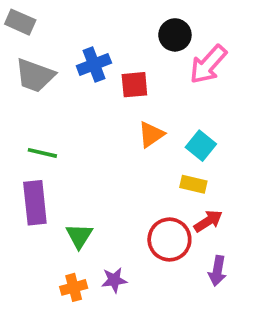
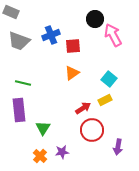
pink arrow: (208, 64) -> (113, 35), turned 110
orange triangle: (151, 134) -> (72, 73), moved
yellow rectangle: (193, 184) -> (105, 100), turned -40
red arrow: (208, 221) -> (83, 108), moved
orange cross: (74, 287) -> (40, 156), turned -32

